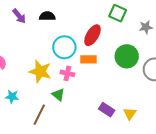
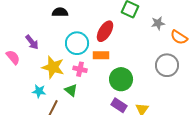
purple arrow: (19, 16) -> (32, 42), moved
green circle: (127, 56) -> (121, 79), moved
cyan star: (12, 97) -> (39, 91), moved

